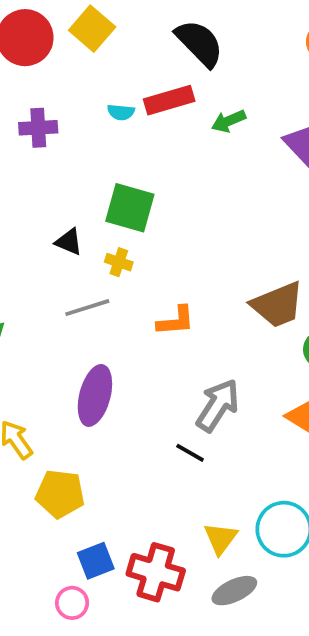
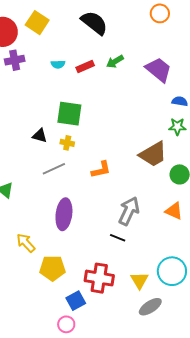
red rectangle: (169, 100) -> (85, 67), moved, size x0.7
purple cross: (38, 128) -> (15, 60), moved
red cross: (156, 572) -> (99, 278), moved

